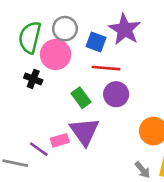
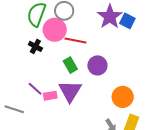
blue square: (96, 42) -> (127, 21), moved
red line: (106, 68) -> (75, 40), moved
purple line: (39, 149) -> (35, 89), moved

